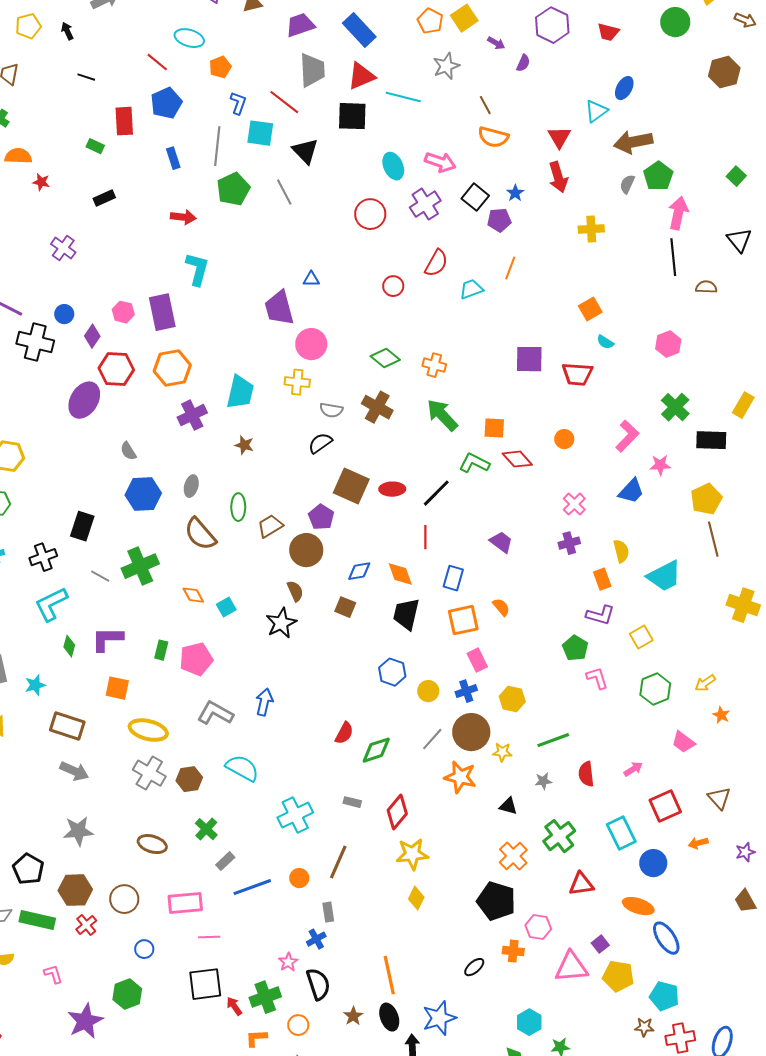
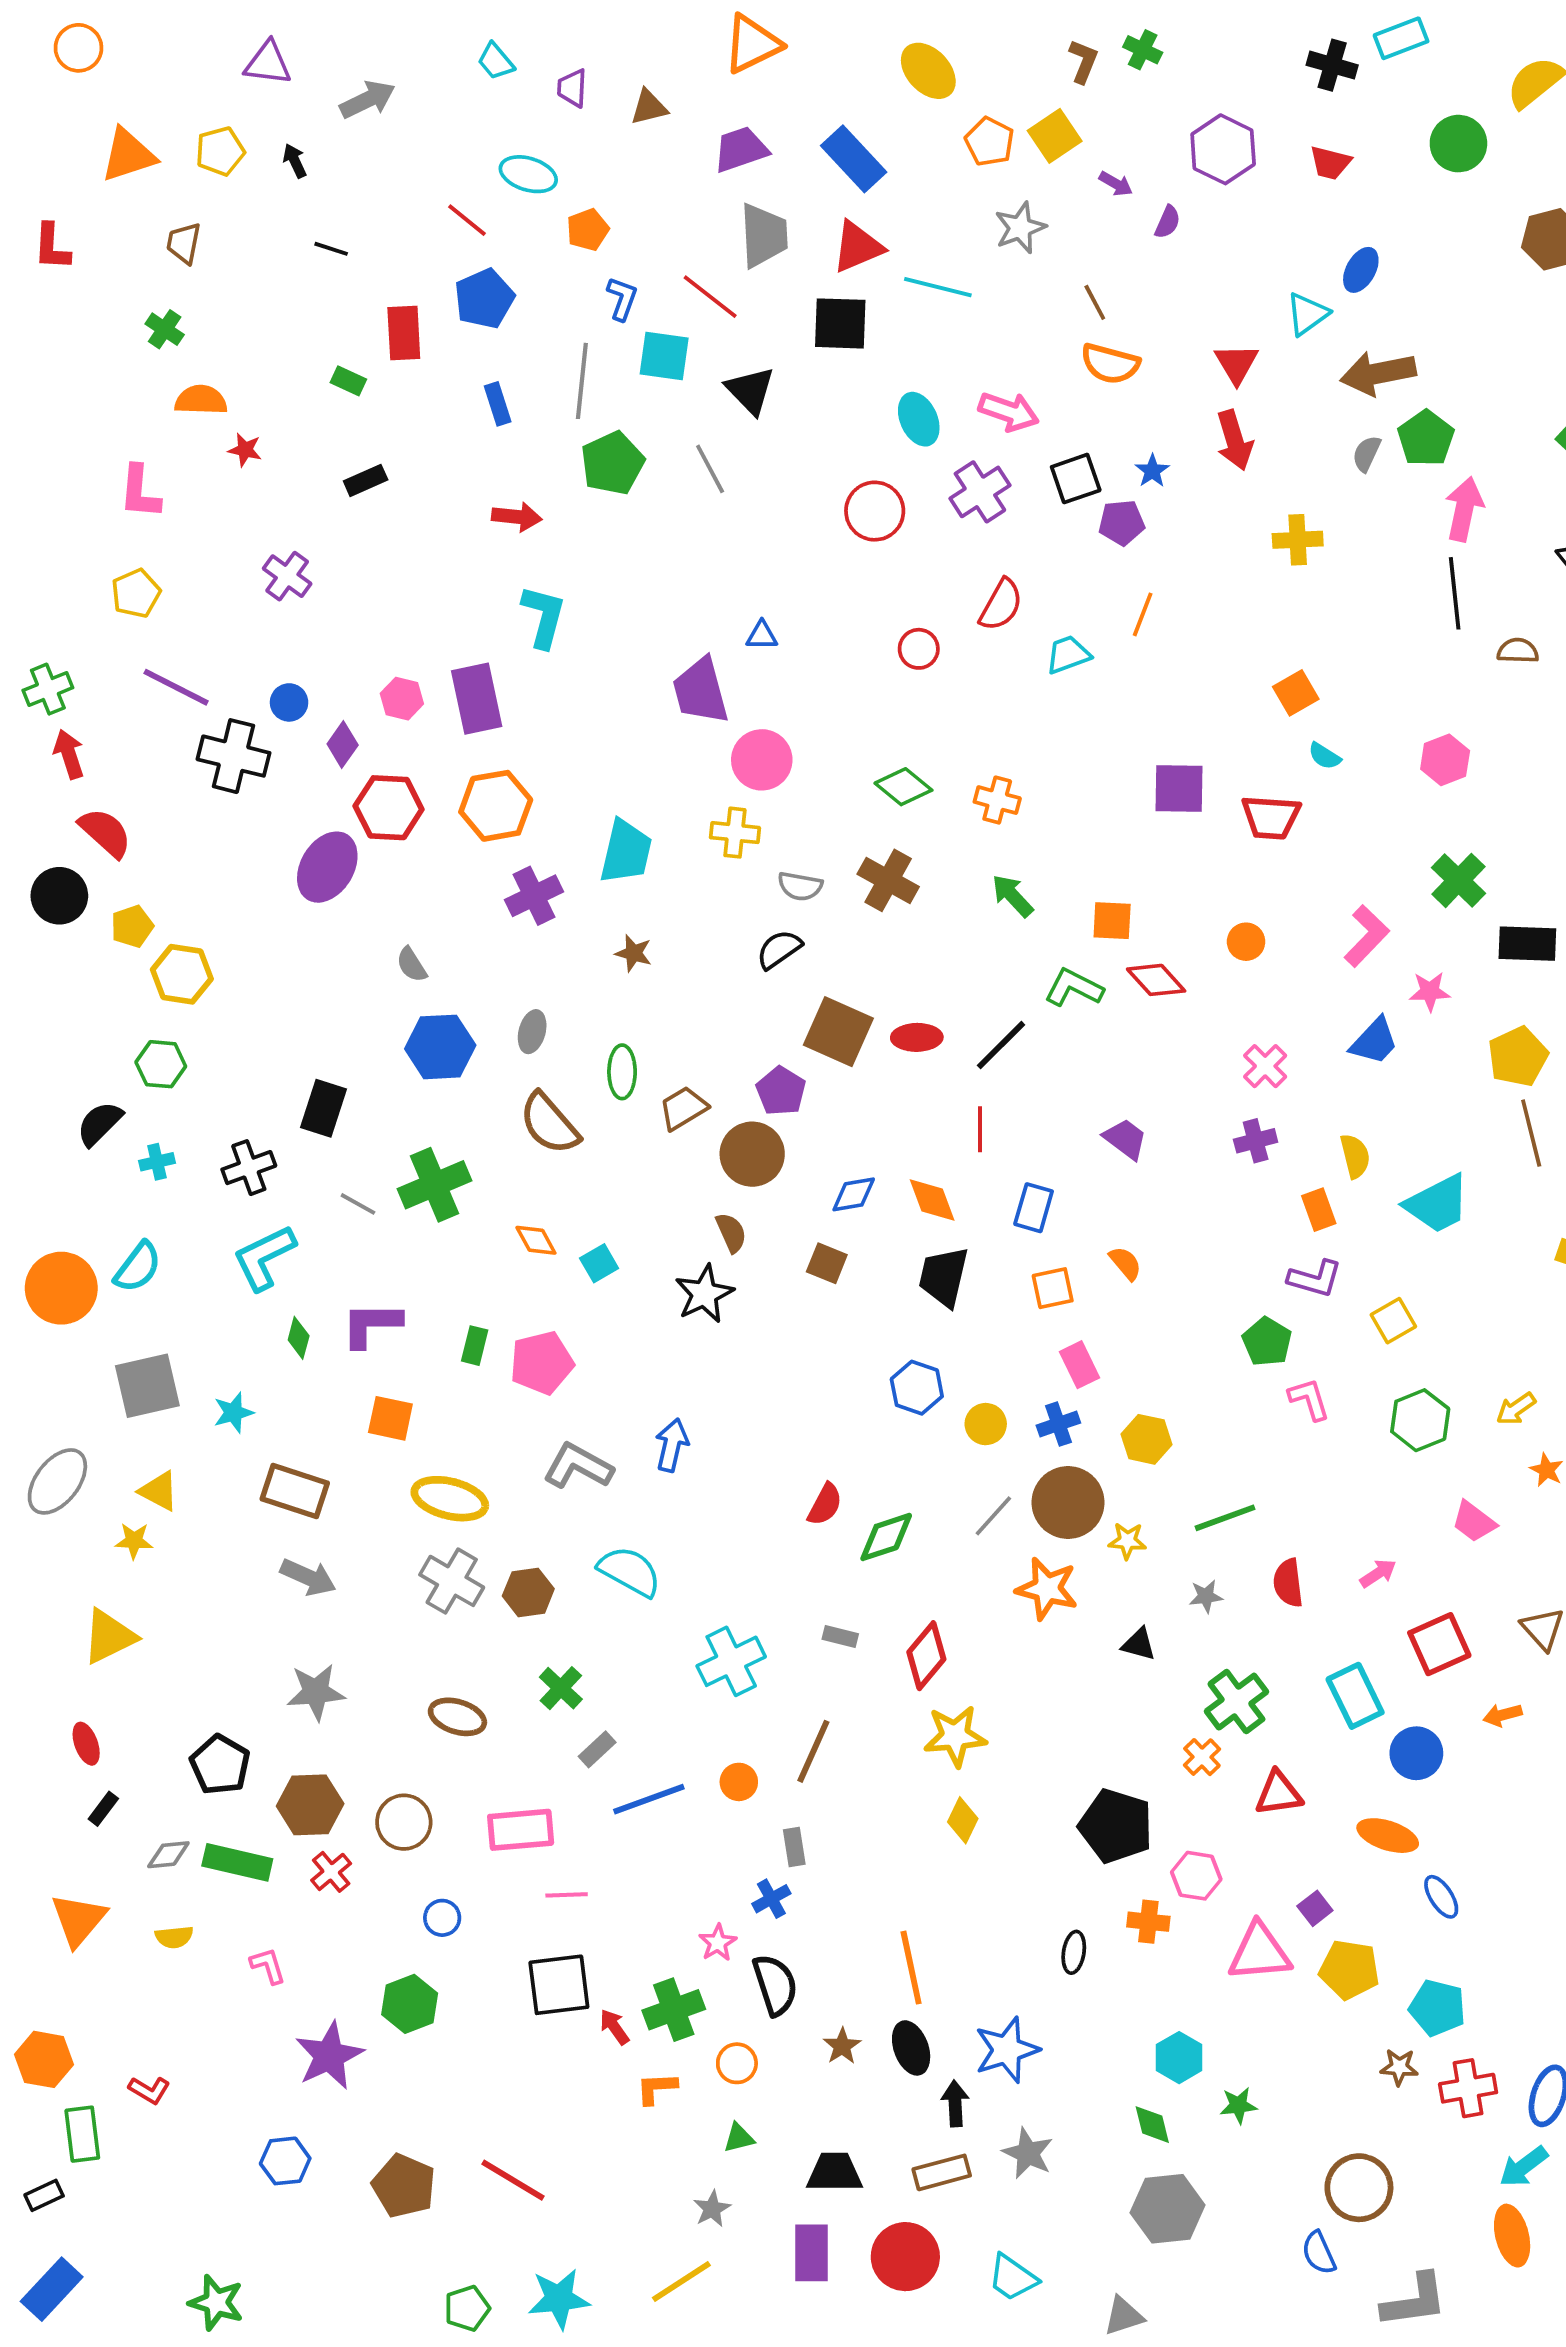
black square: (475, 197) -> (1076, 479), turned 32
green arrow: (442, 415) -> (1013, 896), size x0.7
orange square: (463, 620) -> (1053, 1288), size x0.7
orange cross: (513, 856) -> (1202, 1757), moved, size x0.7
blue ellipse: (666, 938) -> (1441, 1897), size x0.7
black ellipse: (474, 967) -> (1074, 1952), turned -40

